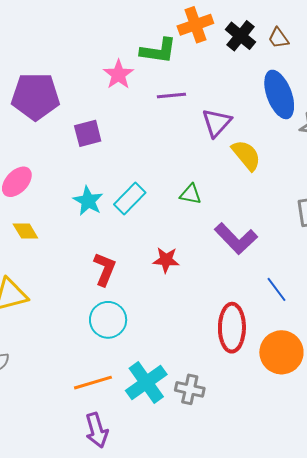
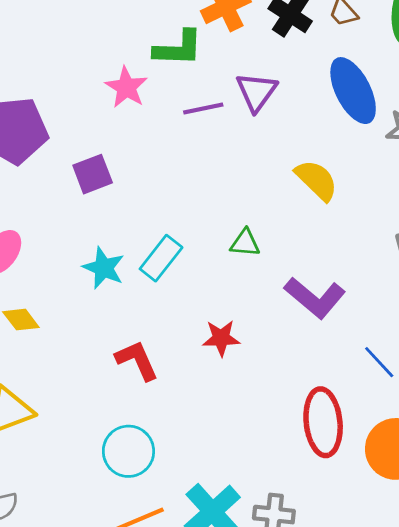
purple triangle: (217, 123) -> (256, 92), moved
red L-shape: (105, 269) -> (137, 360), turned -40
cyan circle: (108, 320) -> (128, 451), moved

